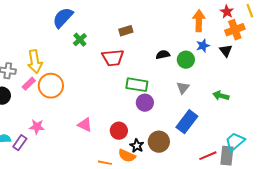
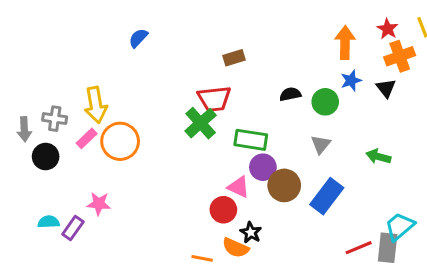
blue semicircle: (63, 18) -> (138, 38), size x0.6
green cross: (80, 40) -> (201, 123), moved, size x1.5
pink triangle: (85, 125) -> (239, 187), moved
brown circle: (159, 142) -> (284, 185), moved

